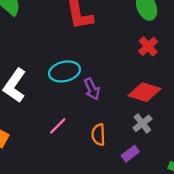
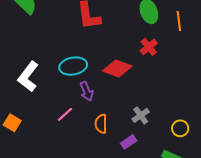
purple arrow: (92, 89) -> (87, 91), moved
red diamond: (145, 92) -> (117, 69), moved

